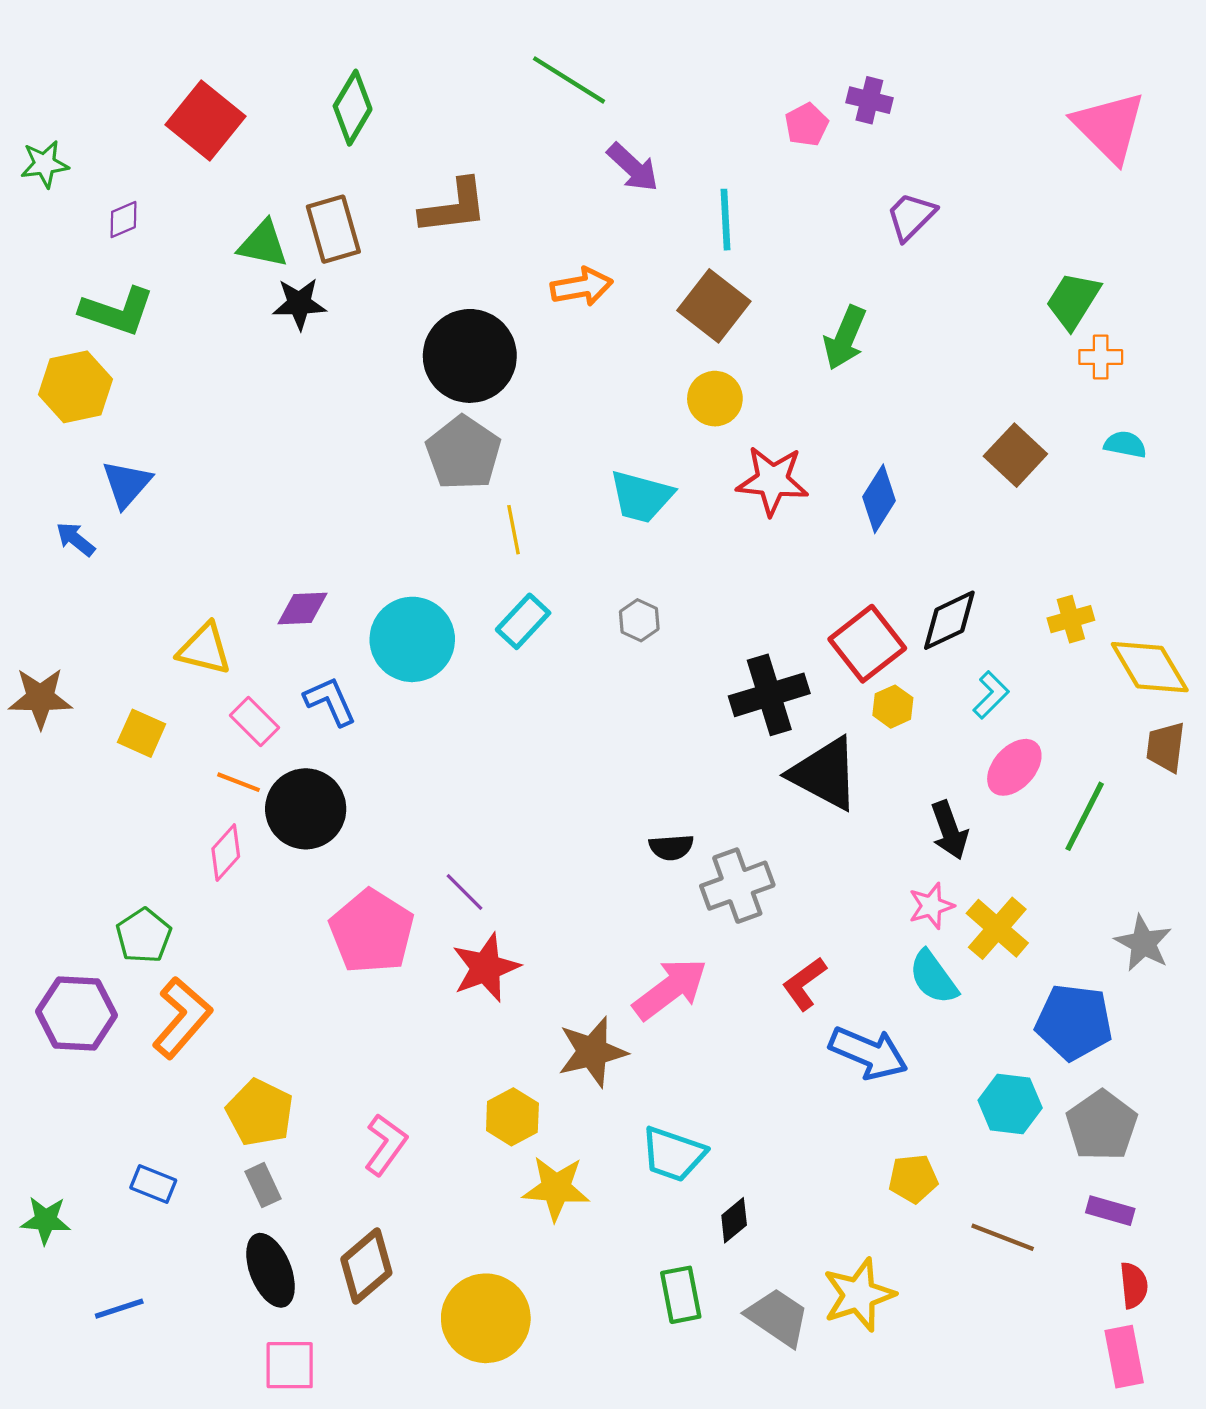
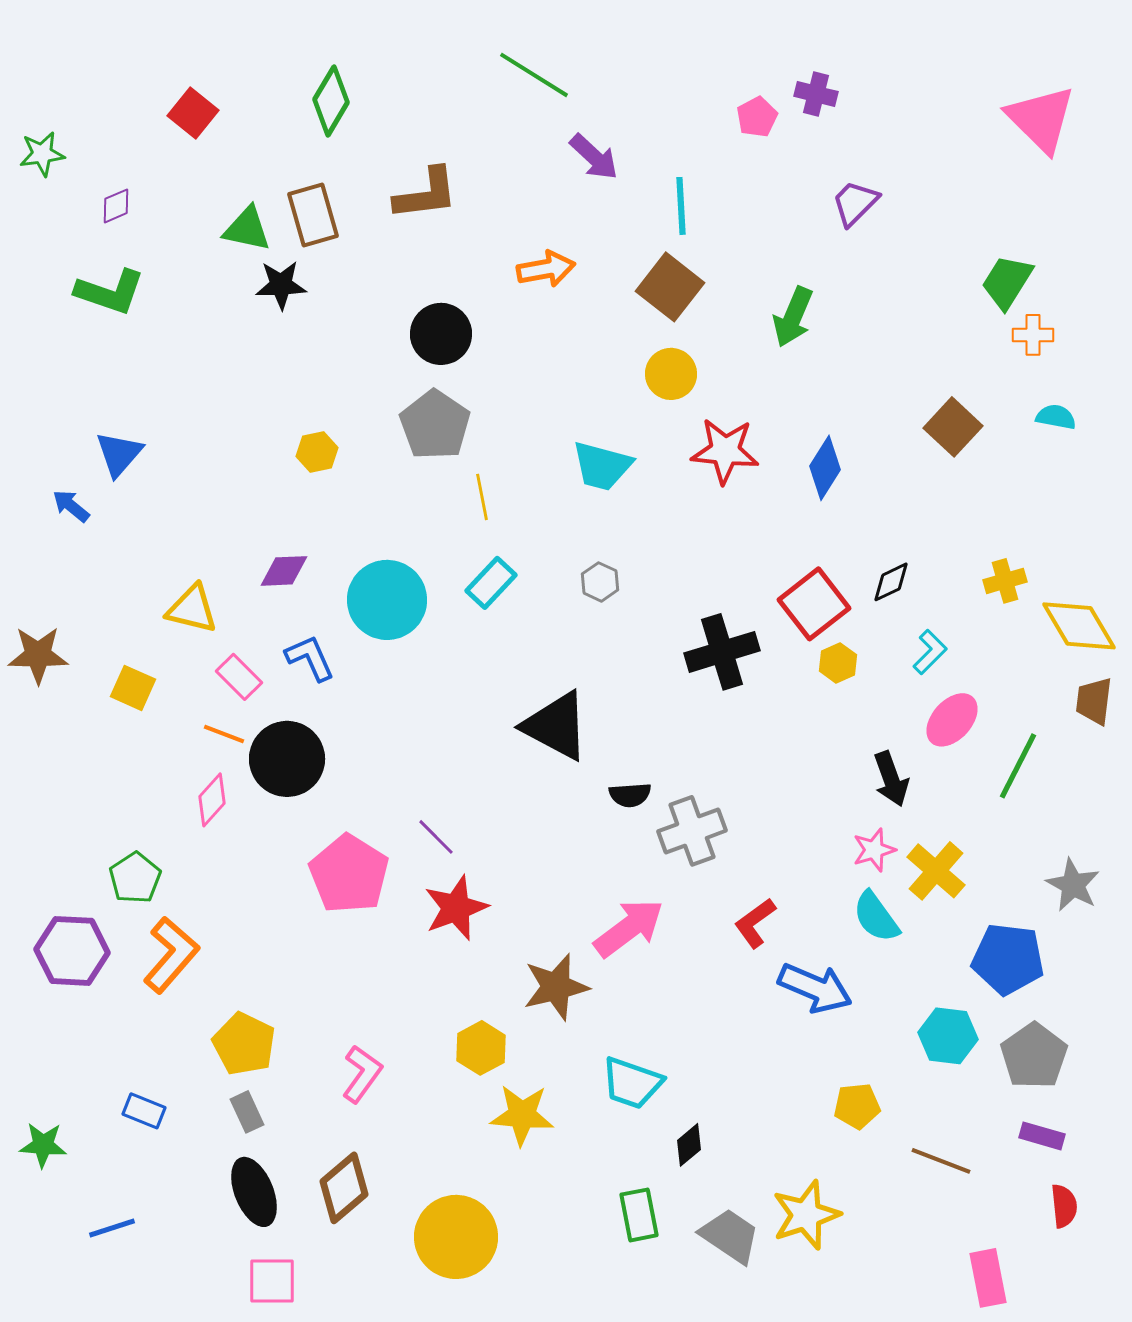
red square: (205, 120) -> (193, 113), size x0.7
black circle: (470, 356) -> (441, 334), size x0.7
yellow hexagon: (75, 387) -> (317, 452), moved, size x0.6
black diamond: (949, 620) -> (891, 582), size x0.7
black triangle: (825, 774) -> (556, 726), moved
pink rectangle: (1124, 1357) -> (988, 1278), moved

